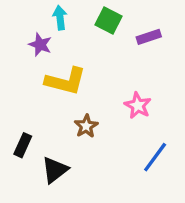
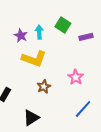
cyan arrow: (60, 18) -> (39, 32), moved
black triangle: (55, 170) -> (31, 118), moved

